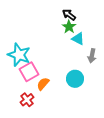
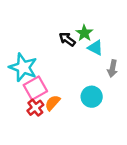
black arrow: (69, 15) -> (67, 39), moved
red cross: (27, 100) -> (35, 108), moved

